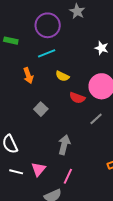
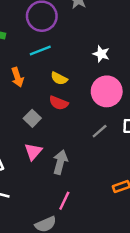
white star: (102, 48) -> (101, 54), moved
red semicircle: (77, 98) -> (59, 103), moved
pink triangle: (39, 169) -> (33, 152), moved

